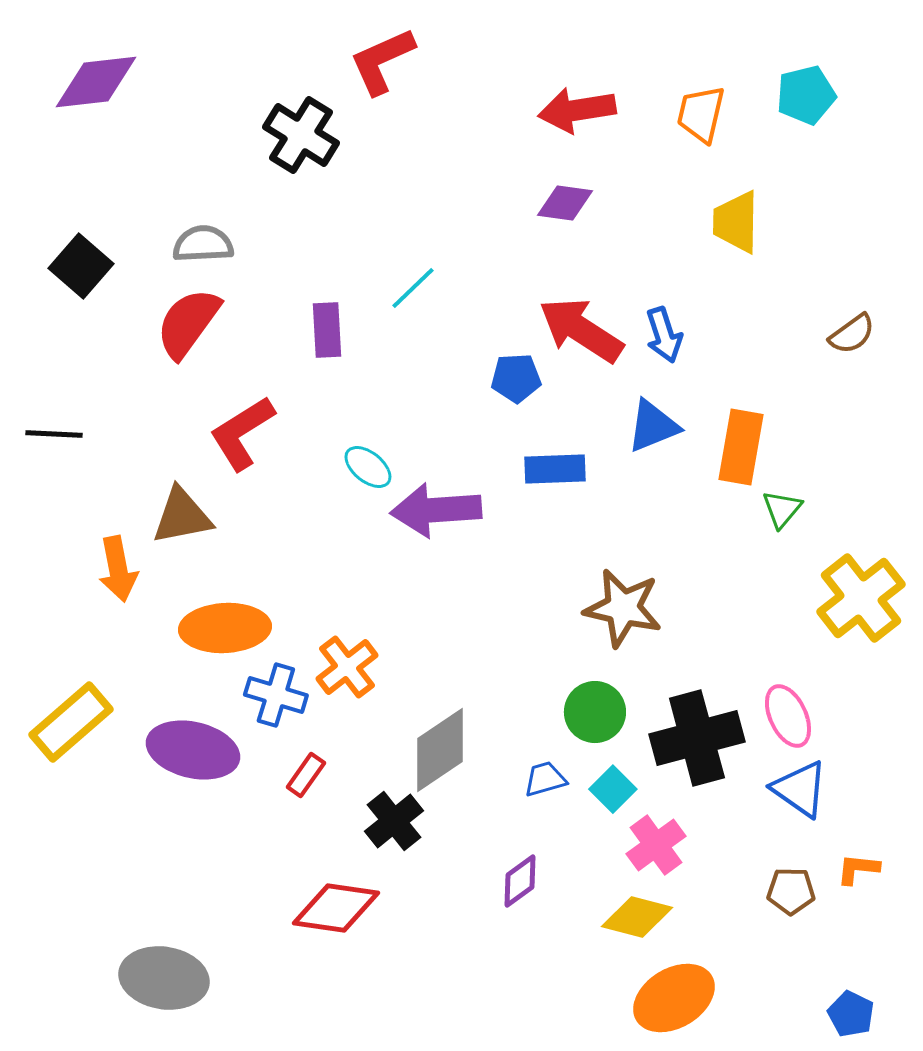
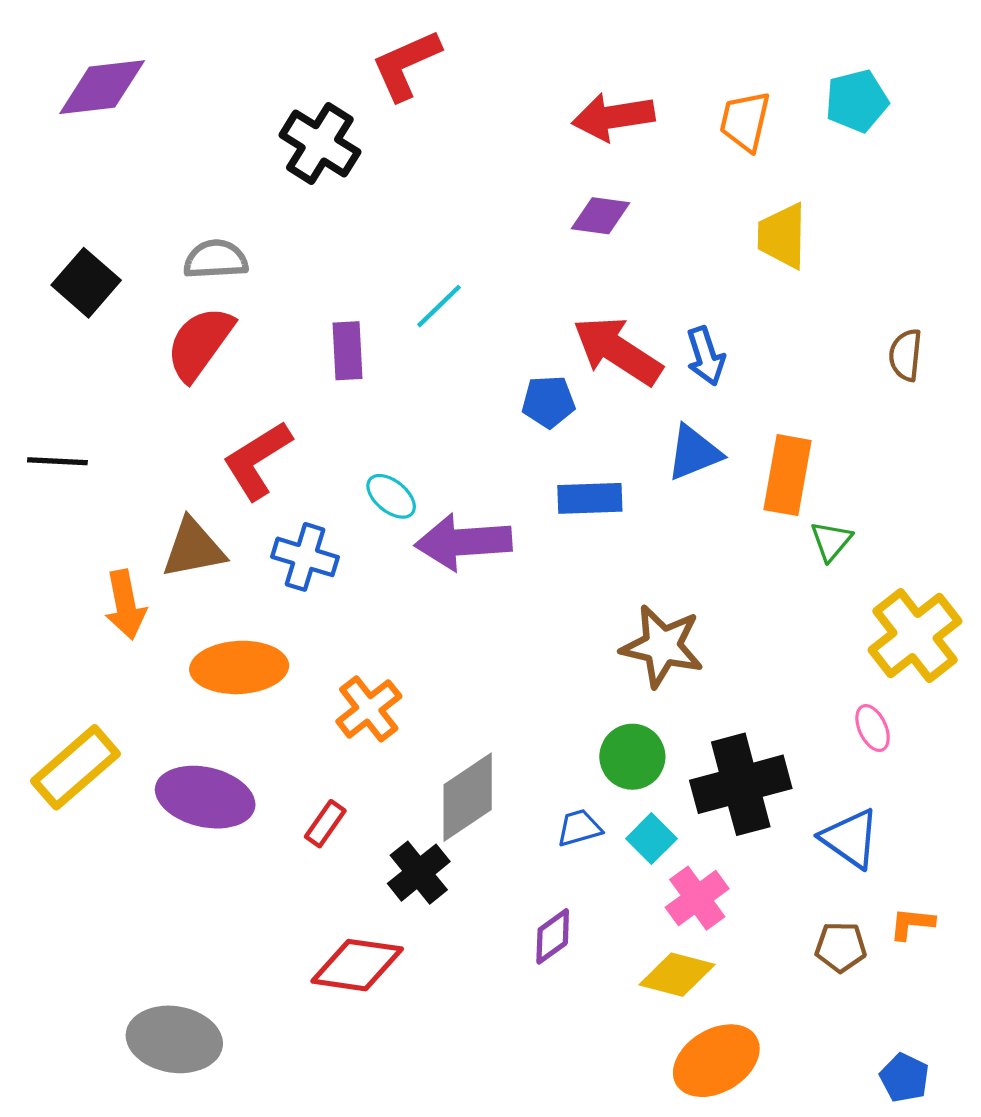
brown semicircle: (852, 334) -> (906, 355), turned 132
blue cross: (276, 695) -> (305, 557), moved
pink ellipse: (788, 716) -> (873, 728), moved, size x0.7

